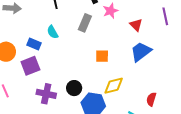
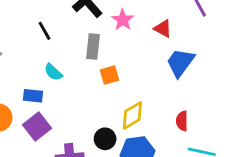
orange square: (102, 56) -> (110, 75), moved
yellow diamond: (114, 86) -> (132, 115), moved
red semicircle: (151, 99) -> (182, 121), moved

